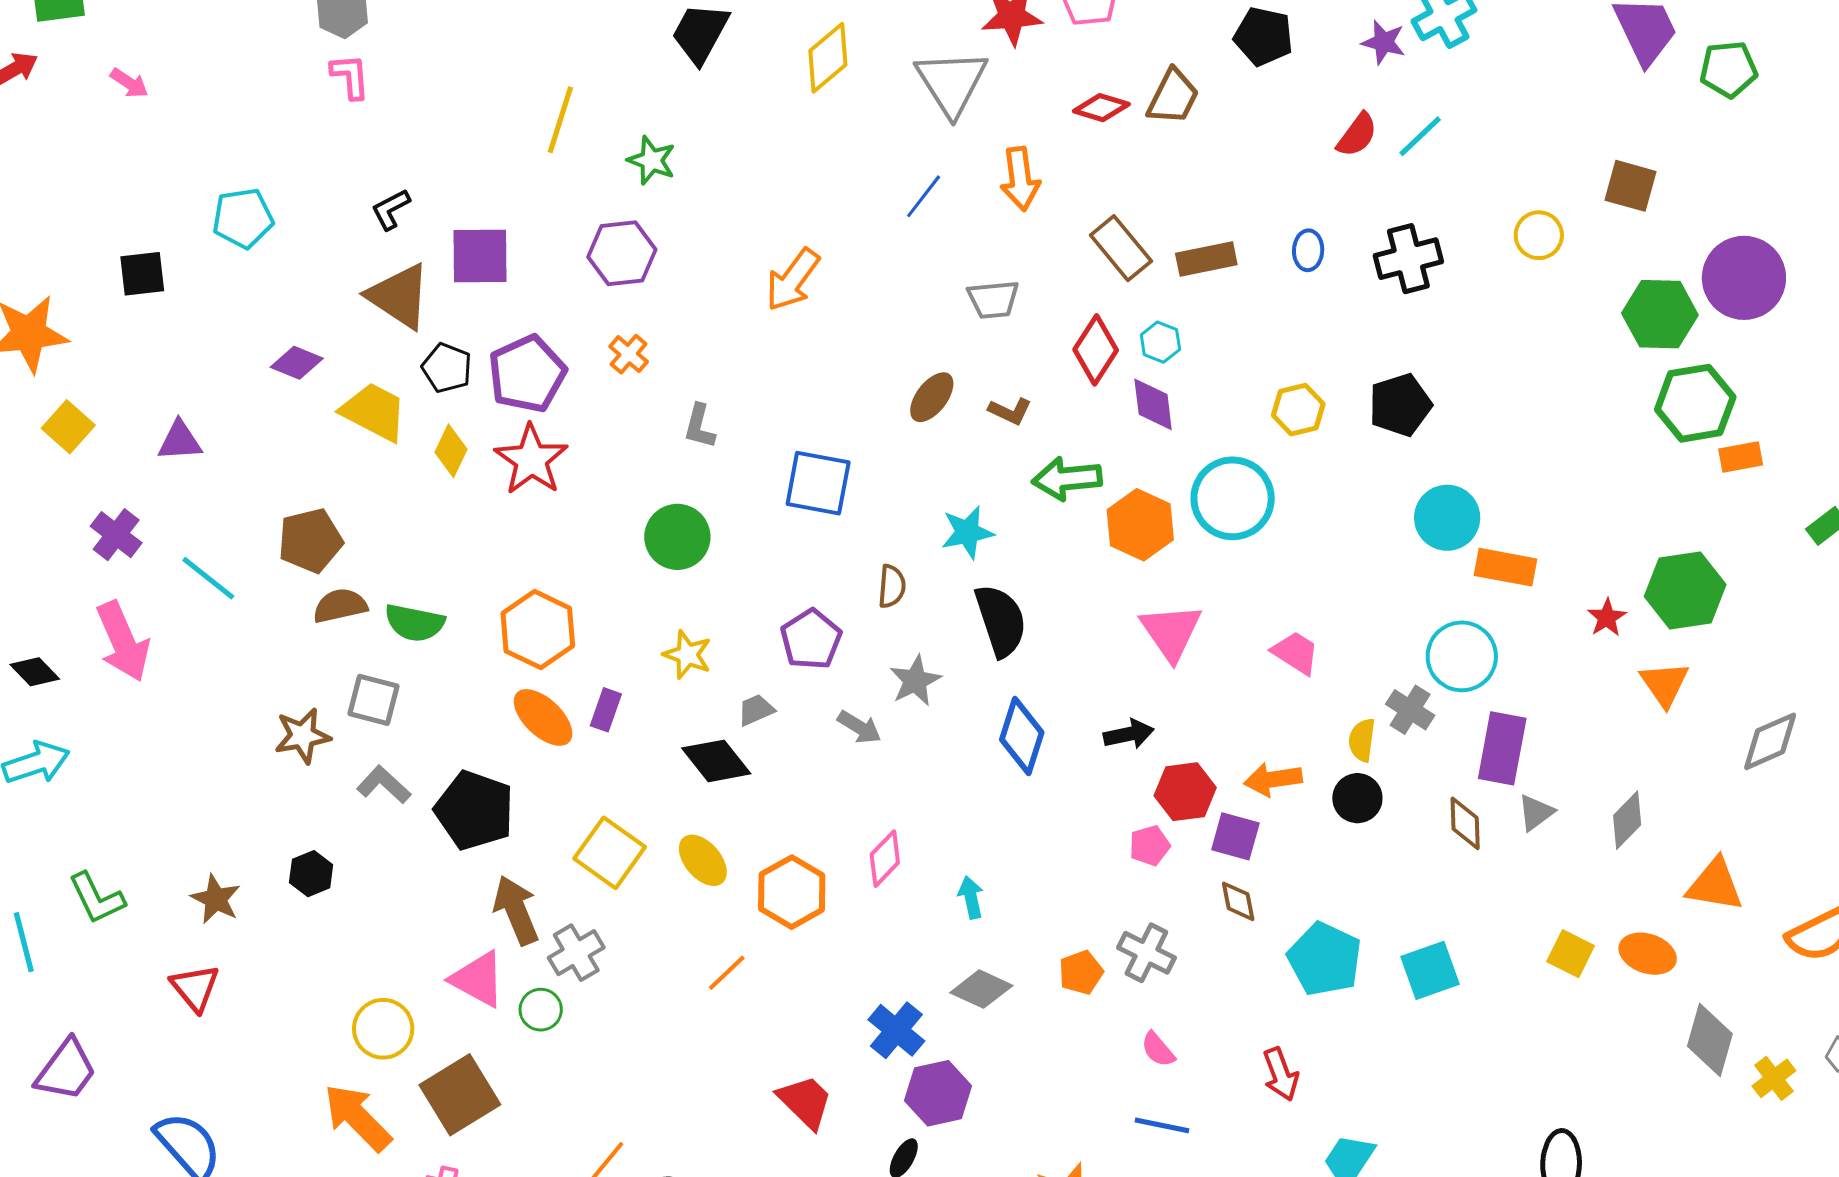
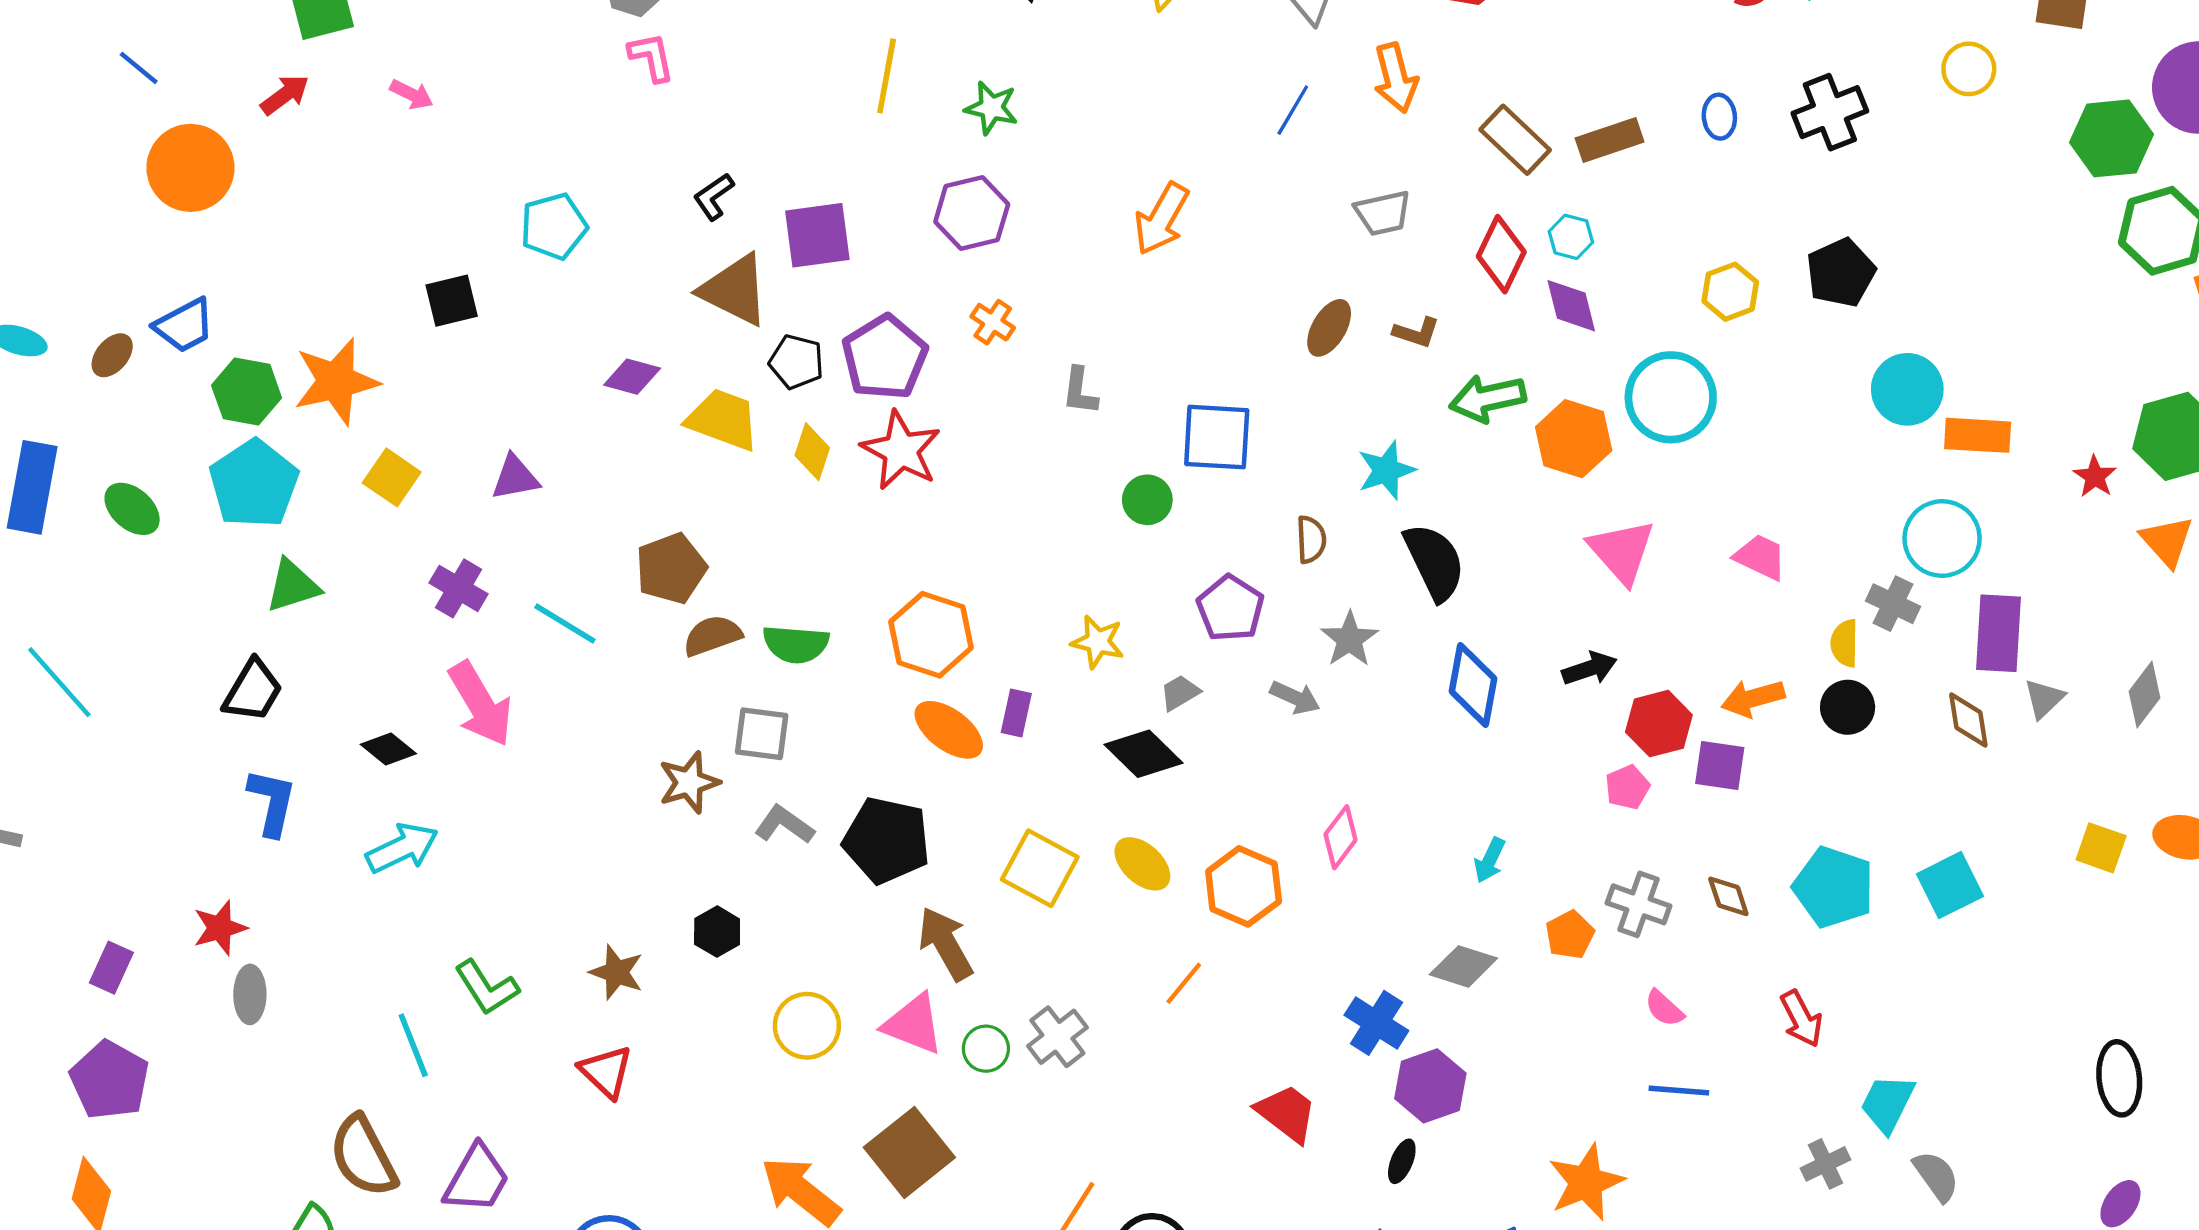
green circle: (677, 537) -> (1147, 500), moved, size x0.7
cyan arrow: (971, 897) -> (1490, 860), moved, turned -135
brown diamond: (1238, 901) -> (1728, 896), moved
gray cross: (576, 953) -> (1057, 1037), moved
yellow circle: (383, 1029) -> (807, 1026), moved

